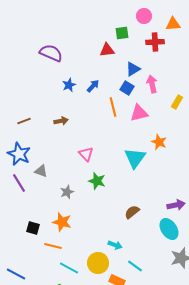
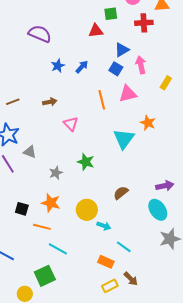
orange line: (113, 107) -> (102, 100), moved
pink triangle: (86, 154) -> (71, 124), moved
yellow circle: (98, 263) -> (87, 210), moved

